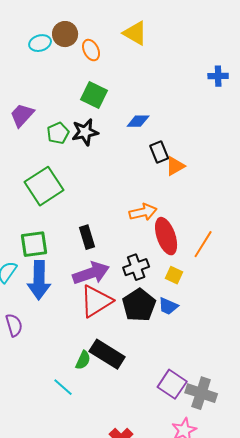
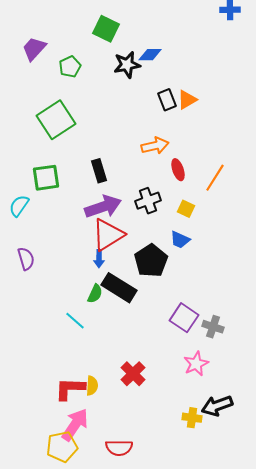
black star: (85, 132) -> (127, 65), moved
black rectangle: (159, 152) -> (167, 100), moved
red ellipse: (166, 236) -> (178, 170), size x0.6
blue arrow: (39, 280) -> (99, 259), moved, size x0.5
black pentagon: (139, 305) -> (151, 261), moved
gray cross: (201, 393) -> (213, 327), size x0.7

